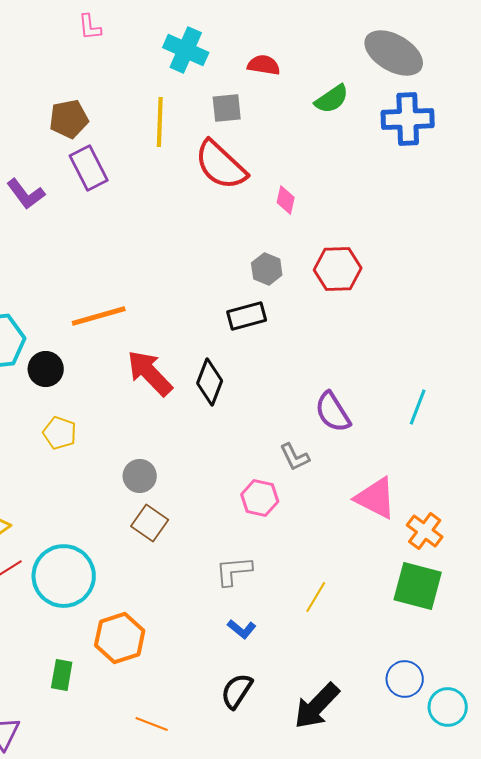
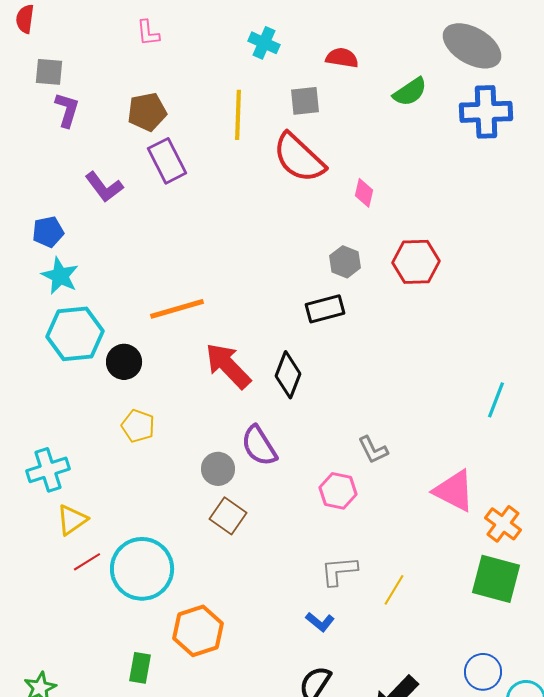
pink L-shape: (90, 27) -> (148, 33), moved
cyan cross: (186, 50) -> (264, 43), size x0.7
purple semicircle: (333, 412) -> (259, 446), moved
gray L-shape: (234, 571) -> (339, 571), moved

